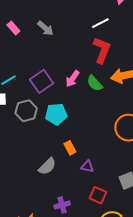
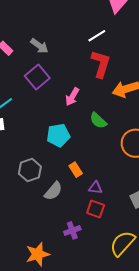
purple square: (42, 81) -> (37, 77), moved
green semicircle: (95, 83) -> (98, 121), moved
gray hexagon: (26, 111) -> (30, 170), moved
red square: (98, 195) -> (96, 209), moved

